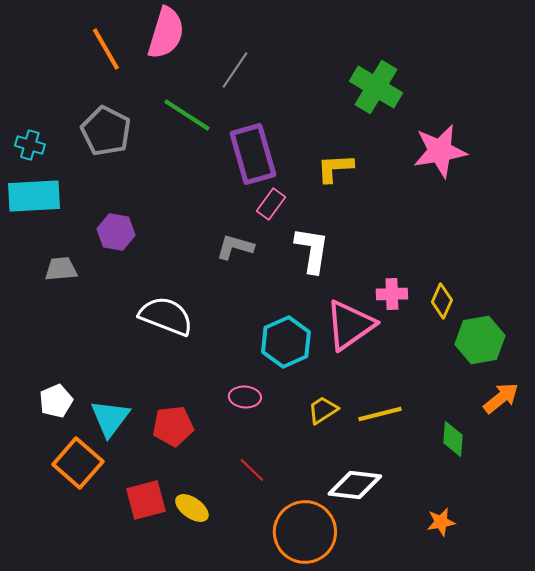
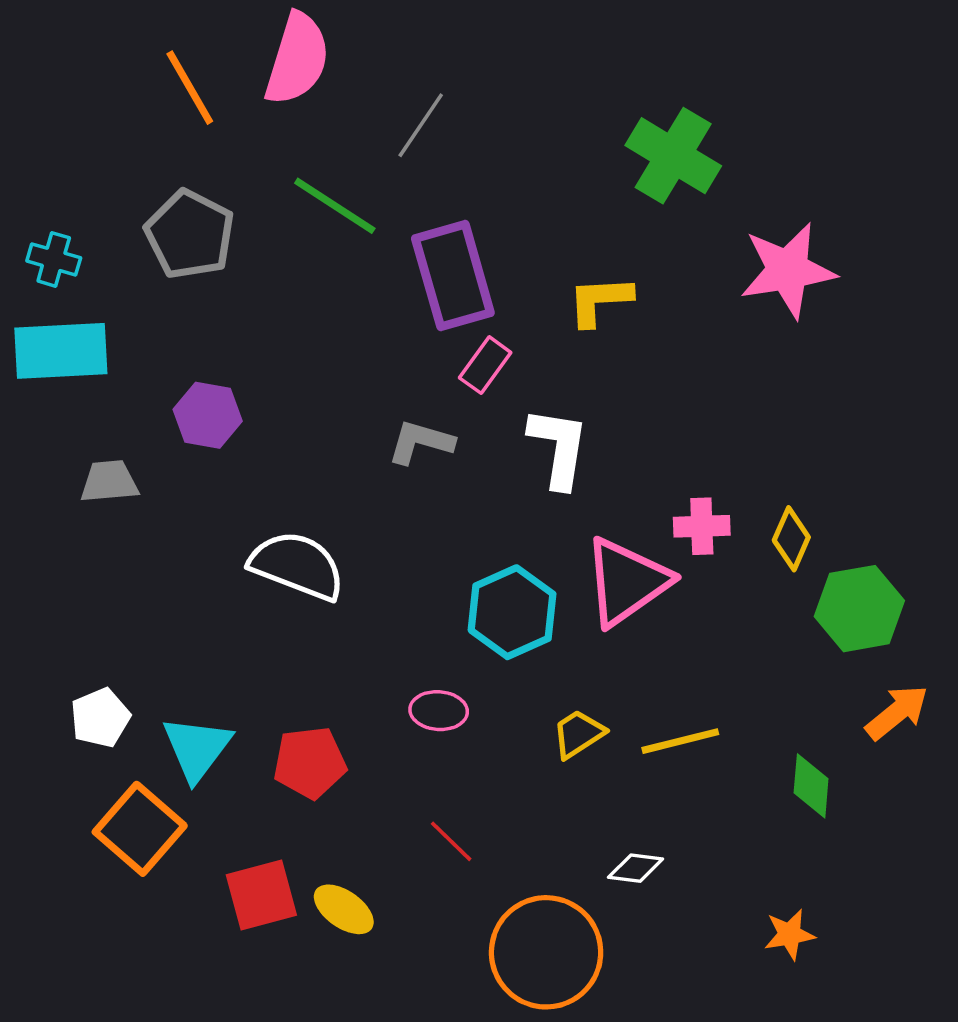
white diamond: (355, 485) -> (636, 868), size x0.6

